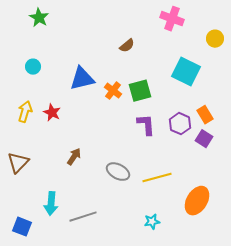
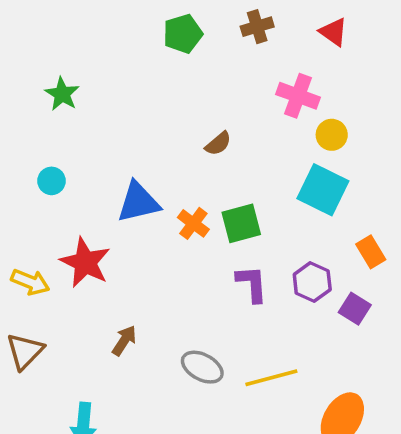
yellow circle: (215, 39) -> (332, 135), moved
yellow arrow: (25, 112) -> (30, 282), moved, turned 95
red star: (52, 113) -> (85, 262), size x1.6
orange rectangle: (205, 115) -> (371, 252), moved

